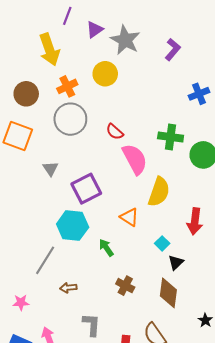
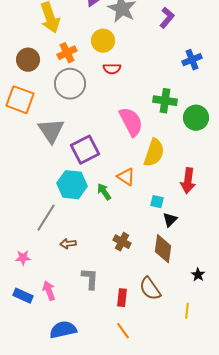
red semicircle: (115, 132) -> (112, 69), moved, turned -42
gray triangle: (50, 169) -> (51, 131), size x1.8
cyan square: (162, 243) -> (157, 202), turned -32
green arrow: (106, 248) -> (104, 192), moved

